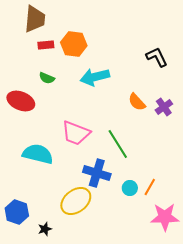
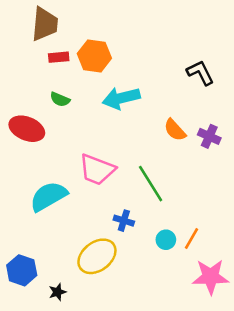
purple cross: (164, 107) -> (209, 136), turned -30
cyan semicircle: (38, 154) -> (48, 196), turned -44
blue cross: (97, 173) -> (124, 221), size x0.6

